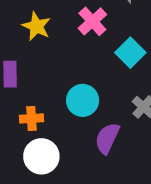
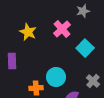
orange cross: (32, 118) -> (36, 88), moved

